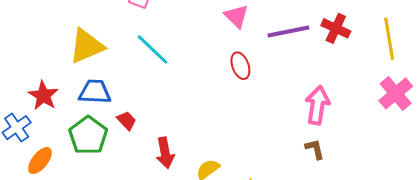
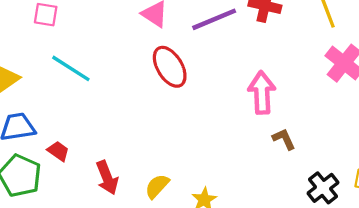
red ellipse: (240, 66) -> (170, 67), size x1.4
brown L-shape: (315, 149) -> (284, 139), moved

